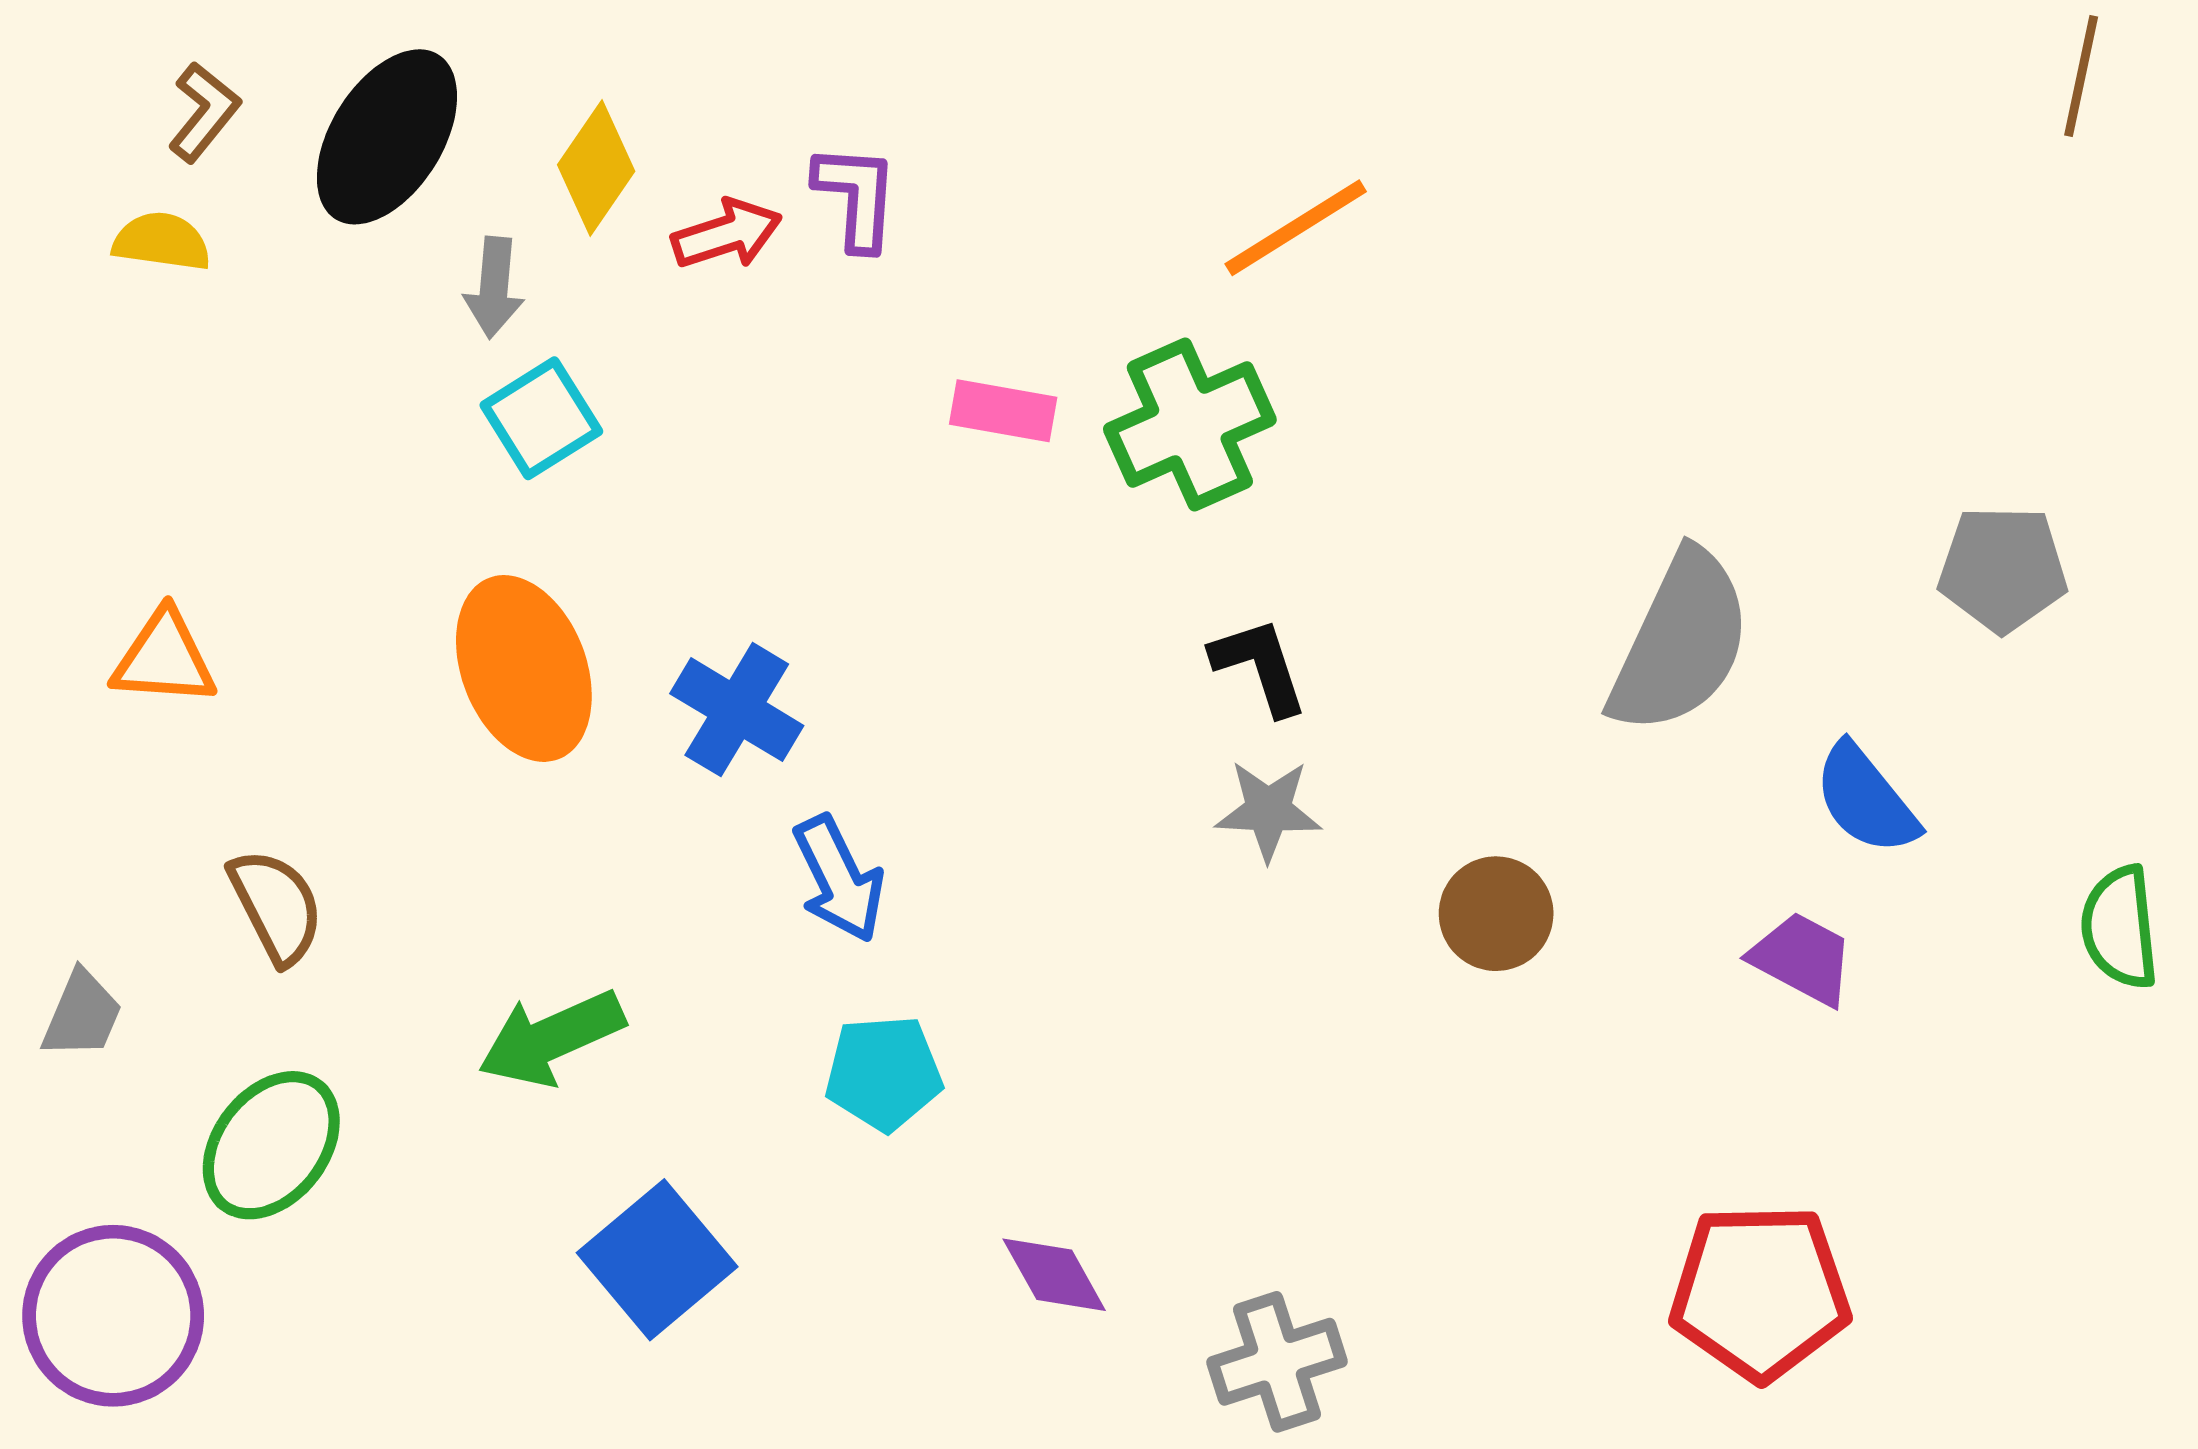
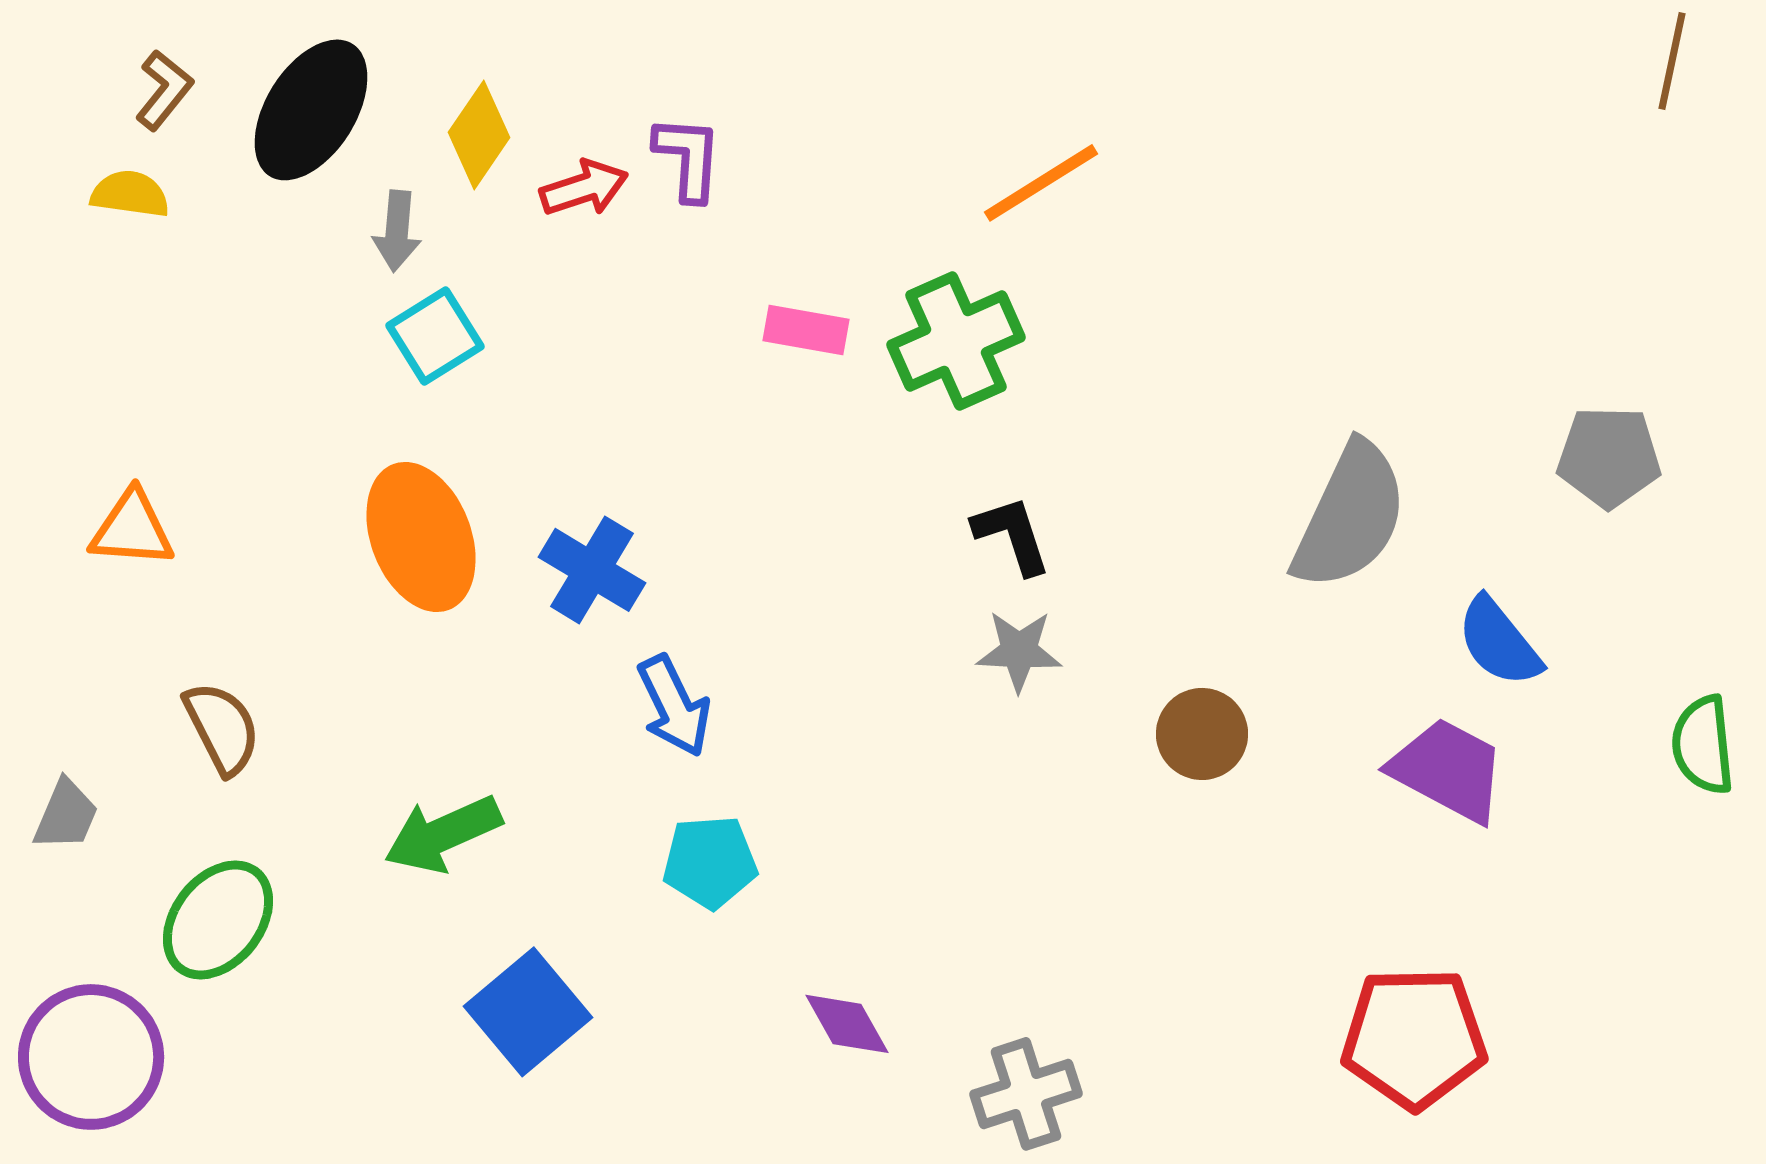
purple trapezoid: (1802, 958) -> (1448, 770), size x1.4

